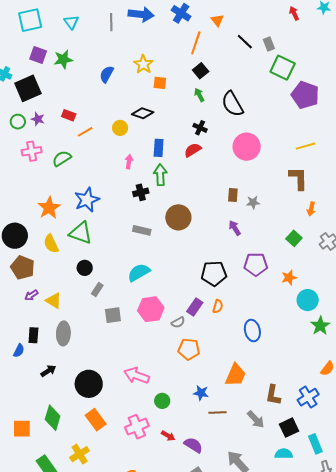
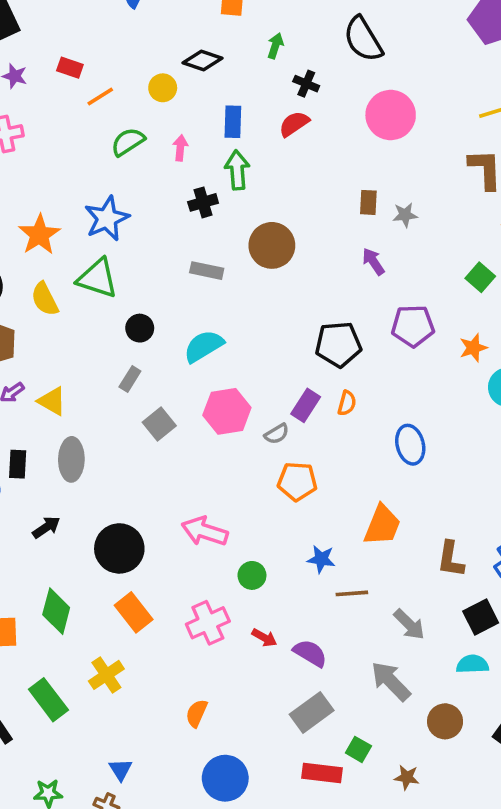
green arrow: (199, 95) -> (275, 46), moved, turned 48
green semicircle: (62, 158) -> (128, 142), moved
black circle: (85, 268) -> (140, 328), moved
gray square: (113, 315) -> (159, 424), turned -30
gray arrow: (256, 419) -> (409, 624), moved

